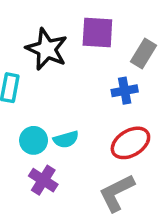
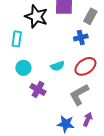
cyan semicircle: (66, 139) -> (57, 66), moved
cyan circle: (34, 140) -> (23, 68), moved

